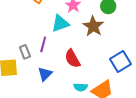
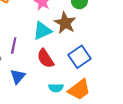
cyan triangle: (60, 24) -> (42, 31), moved
blue square: (121, 61) -> (79, 57), moved

